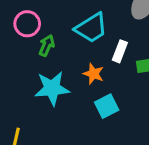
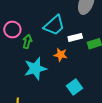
white rectangle: (120, 51) -> (75, 37), turned 64
cyan square: (107, 106) -> (74, 87), moved

